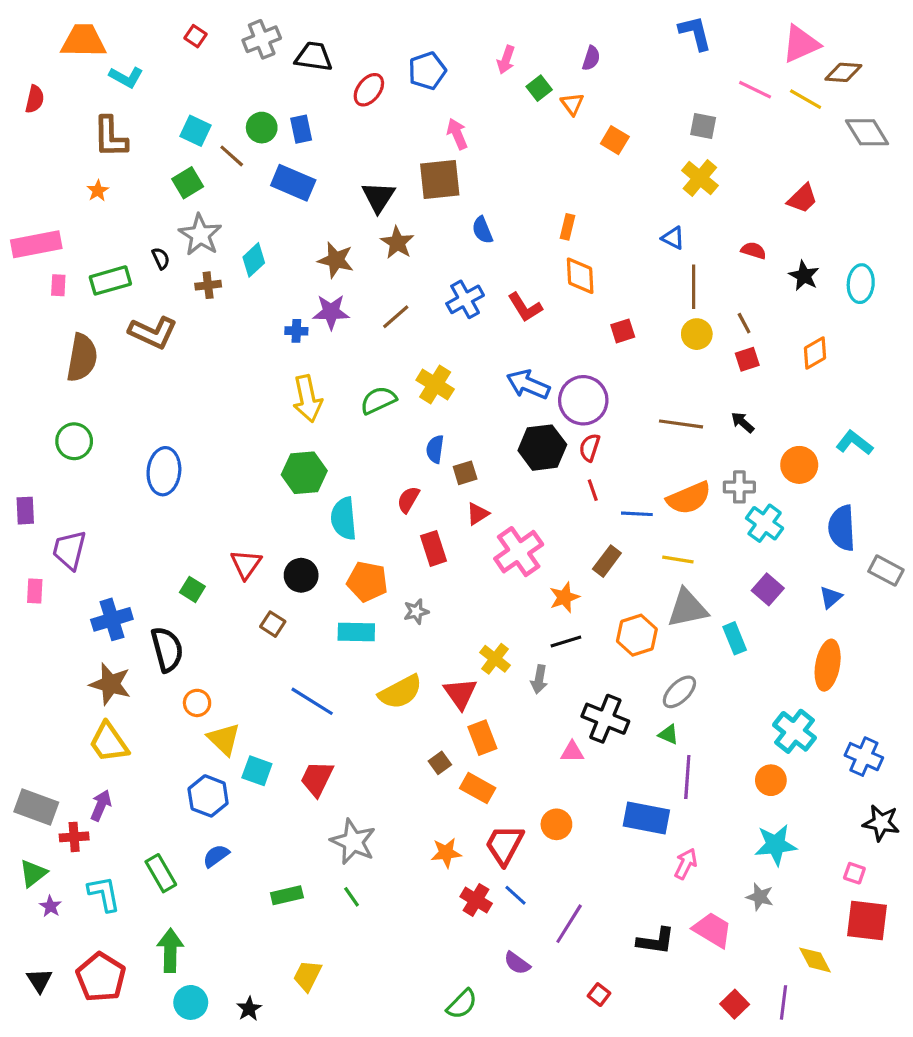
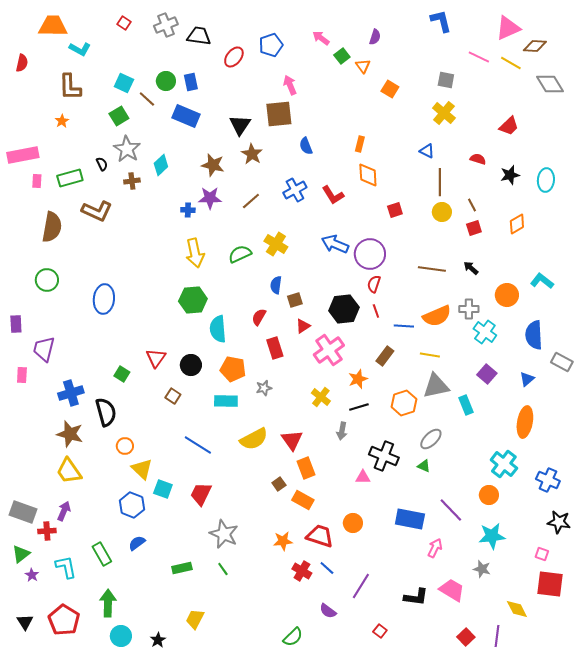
pink arrow: (506, 60) -> (321, 38), turned 108
black star: (804, 276) -> (510, 175), turned 30
black hexagon: (542, 448) -> (344, 309), moved
yellow cross: (495, 659) -> (321, 397), moved
purple line: (687, 777) -> (451, 510), moved, turned -48
red trapezoid: (504, 845) -> (320, 536), turned 80

